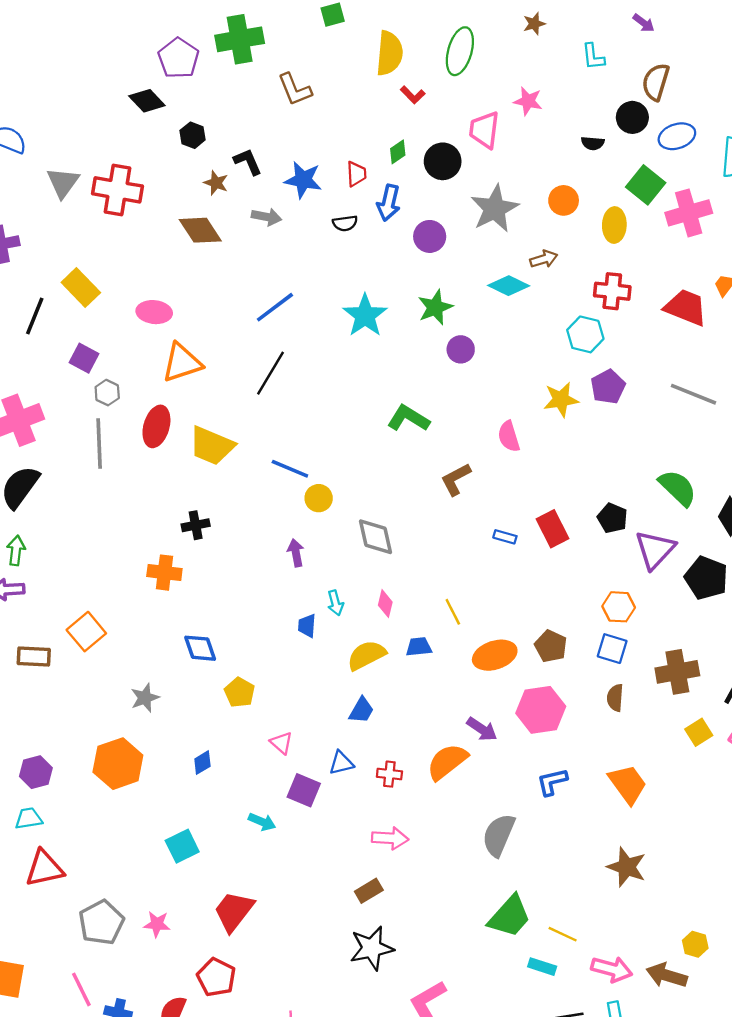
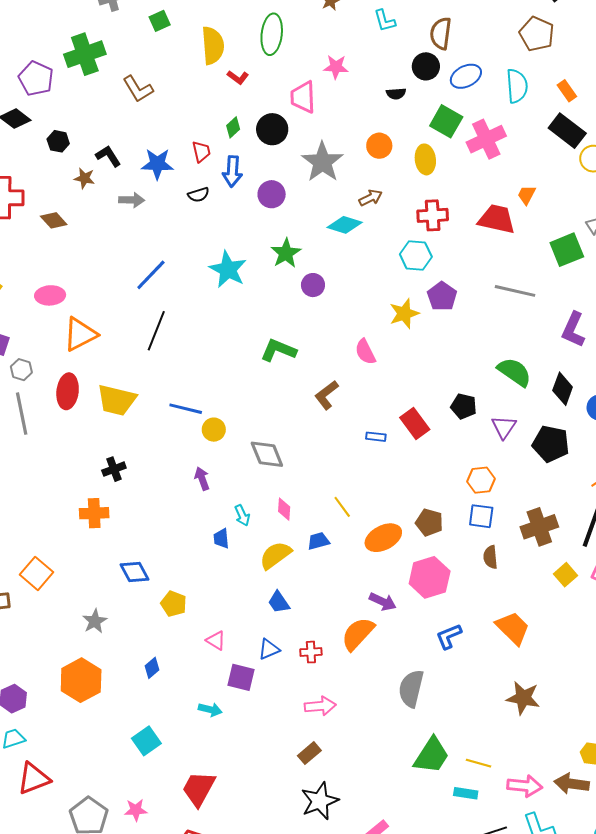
brown diamond: (200, 230) -> (54, 220), moved, size x0.7
purple triangle: (655, 550) -> (504, 427), size x0.7
blue trapezoid: (361, 710) -> (279, 602), turned 125

